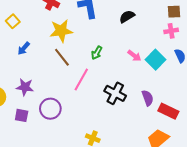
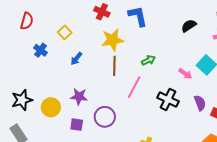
black semicircle: (127, 17) -> (189, 26), moved
green arrow: (97, 53) -> (148, 60), turned -144
pink arrow: (134, 56) -> (185, 74), moved
brown line: (62, 57) -> (114, 66), turned 42

